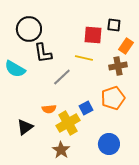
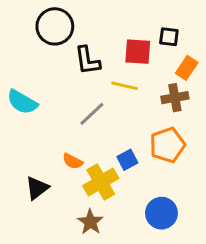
black circle: (29, 29) -> (55, 26), moved
black L-shape: (43, 53) -> (87, 61), moved
orange semicircle: (49, 109) -> (73, 161), turned 32

